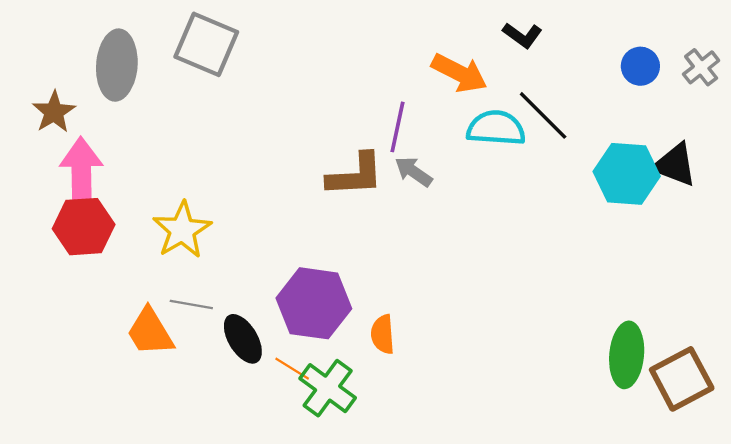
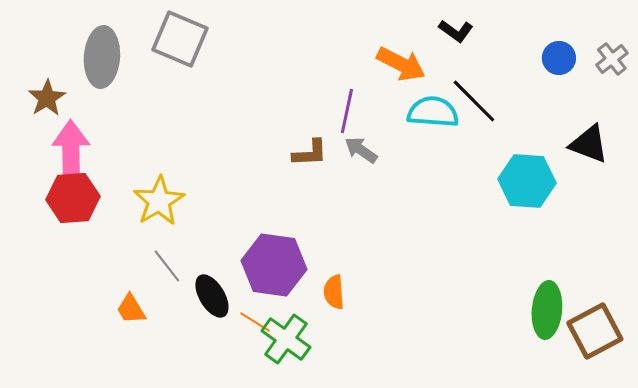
cyan hexagon: (627, 174) -> (527, 181), moved
brown L-shape: (355, 175) -> (310, 153), size x0.7
gray line: (191, 304) -> (167, 266), turned 42
orange trapezoid: (150, 332) -> (131, 309), moved, size x0.7

